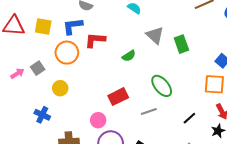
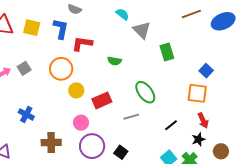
blue L-shape: (73, 26) -> (61, 29), turned 105
gray triangle: (155, 35) -> (142, 30), moved
orange circle: (67, 53) -> (61, 69), moved
green semicircle: (129, 56) -> (114, 61), turned 40
yellow circle: (60, 88) -> (76, 90), moved

